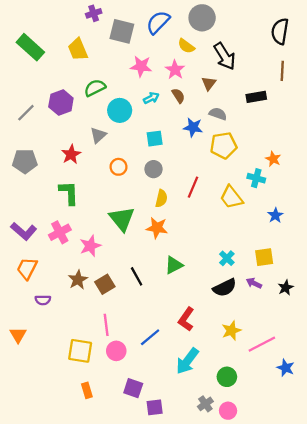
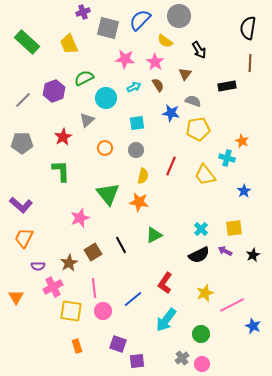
black arrow: (225, 56) -> (199, 50), size x0.7
pink cross: (60, 232) -> (53, 287), moved
brown star: (78, 280) -> (69, 263), moved

